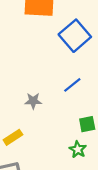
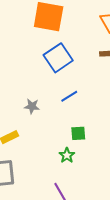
blue square: (75, 36) -> (58, 58), moved

